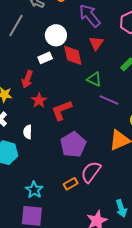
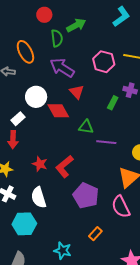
white rectangle: (45, 58) -> (18, 119), moved
red arrow: (27, 79) -> (13, 140), moved
white semicircle: (28, 132) -> (39, 197), size x1.5
pink semicircle: (91, 172) -> (121, 207), moved, turned -45

